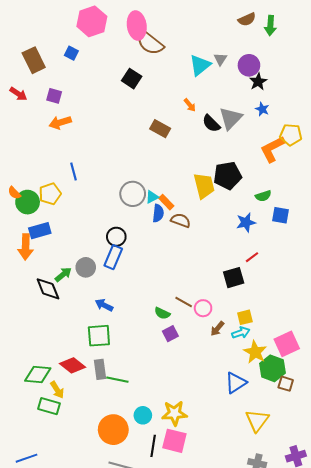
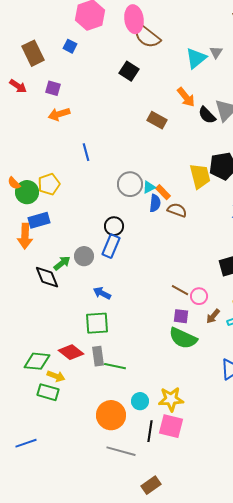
orange arrow: (190, 105) -> (186, 97), size x1.5
blue line: (73, 171) -> (86, 152), moved
green semicircle: (162, 313) -> (183, 338), moved, size x1.8
purple square: (170, 334) -> (181, 316), moved, turned 35
yellow arrow: (57, 390) -> (56, 376), turned -36

